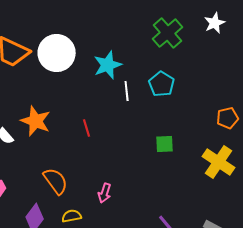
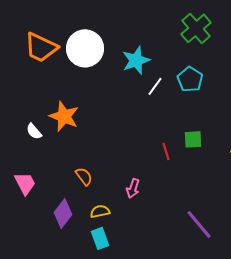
white line: (127, 91) -> (155, 86), turned 42
red line: (87, 128) -> (166, 151), moved
orange semicircle: (56, 181) -> (84, 176), size x0.7

